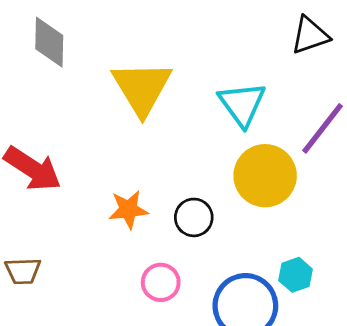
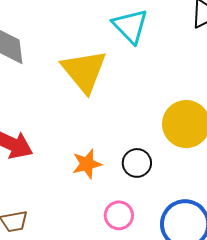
cyan triangle: (242, 104) -> (130, 26), moved

